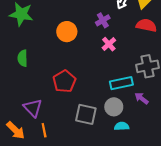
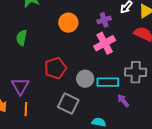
pink cross: (109, 44) -> (105, 43), size x1.5
gray circle: (114, 107) -> (85, 79), moved

